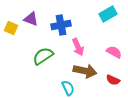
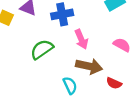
red semicircle: (113, 80) -> (114, 83), moved

